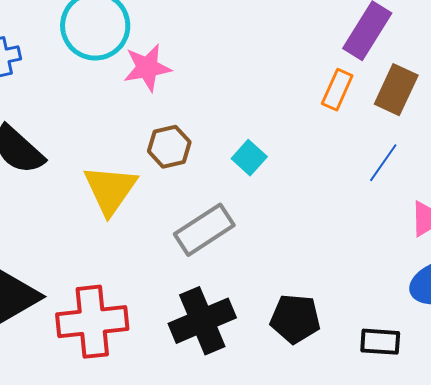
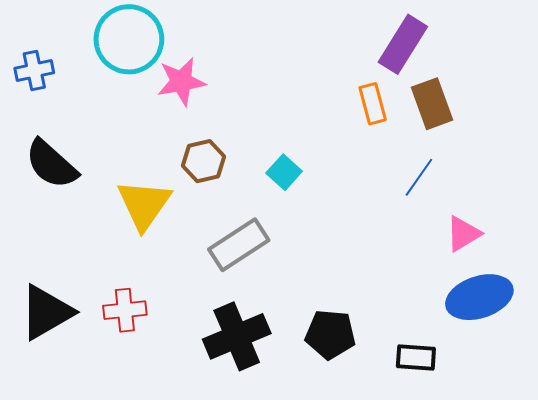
orange rectangle: (337, 90) -> (373, 104), turned -39
brown rectangle: (396, 90) -> (432, 104), turned -45
red cross: (92, 322) -> (125, 310), moved, size x0.6

